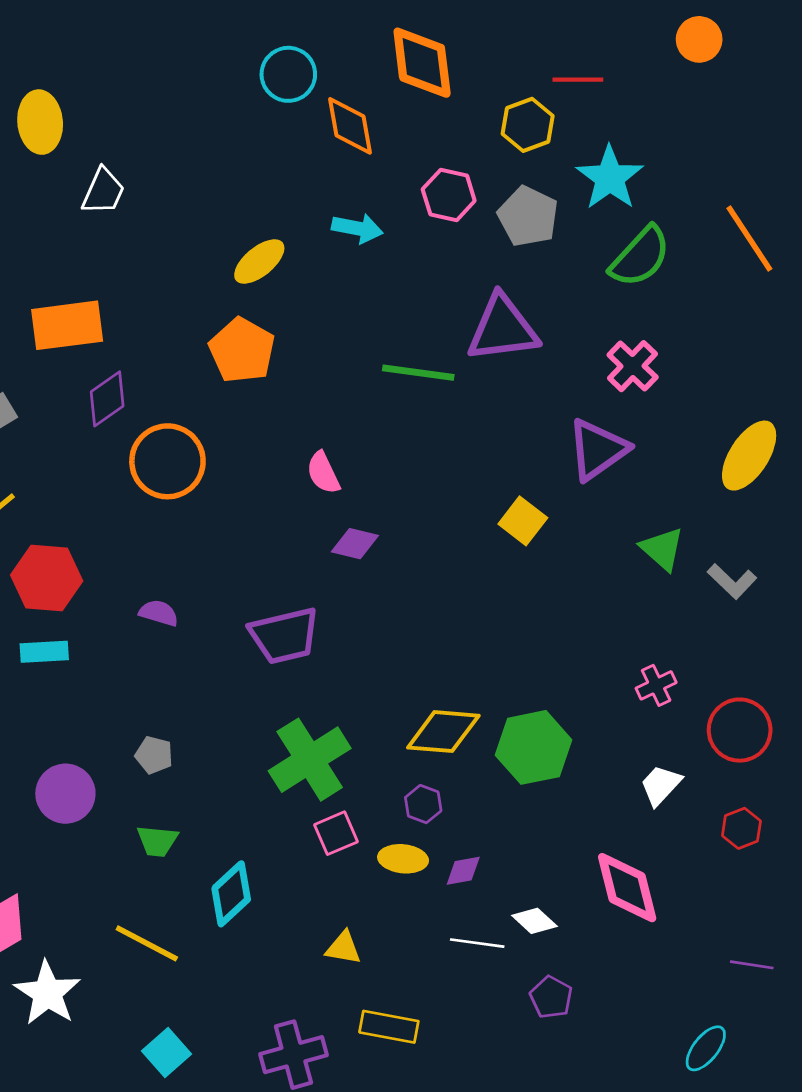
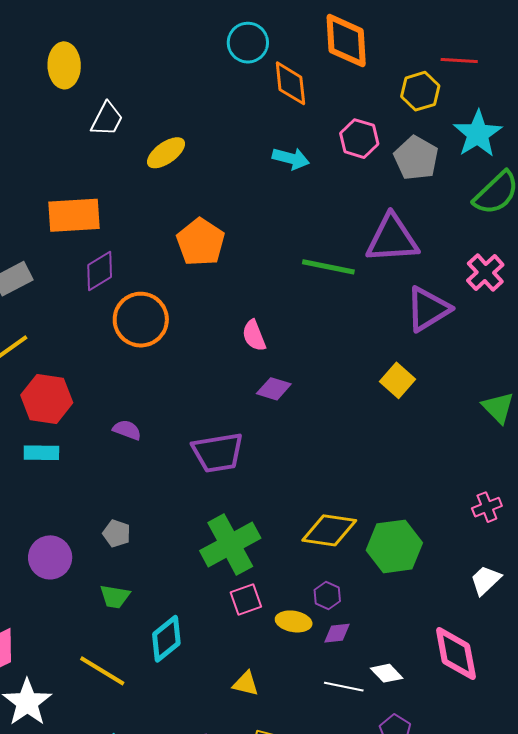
yellow ellipse: (259, 262) -> (166, 153), moved
purple triangle: (597, 450) -> (428, 309), moved
purple hexagon: (423, 804) -> (327, 595), moved

